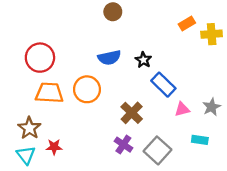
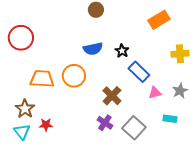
orange rectangle: (187, 24) -> (159, 20), size x1.5
yellow cross: (212, 34) -> (180, 54), moved
red circle: (40, 58) -> (21, 38), moved

